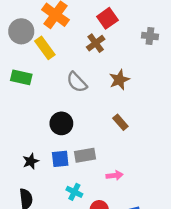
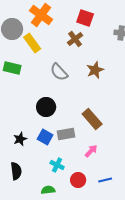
red square: (107, 18) -> (85, 18), turned -36
brown rectangle: (120, 122) -> (92, 119), moved, size x1.5
blue square: (60, 159) -> (45, 137), turned 35
pink arrow: (115, 175) -> (91, 151), turned -40

